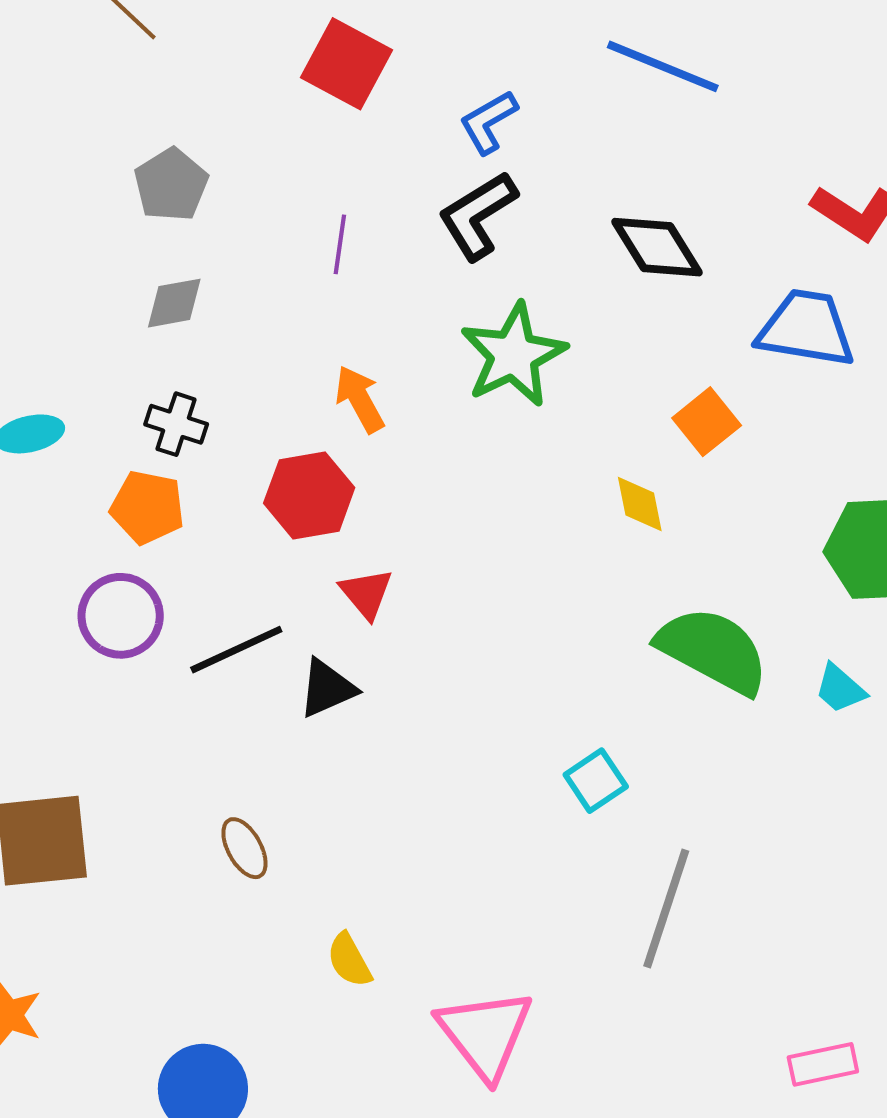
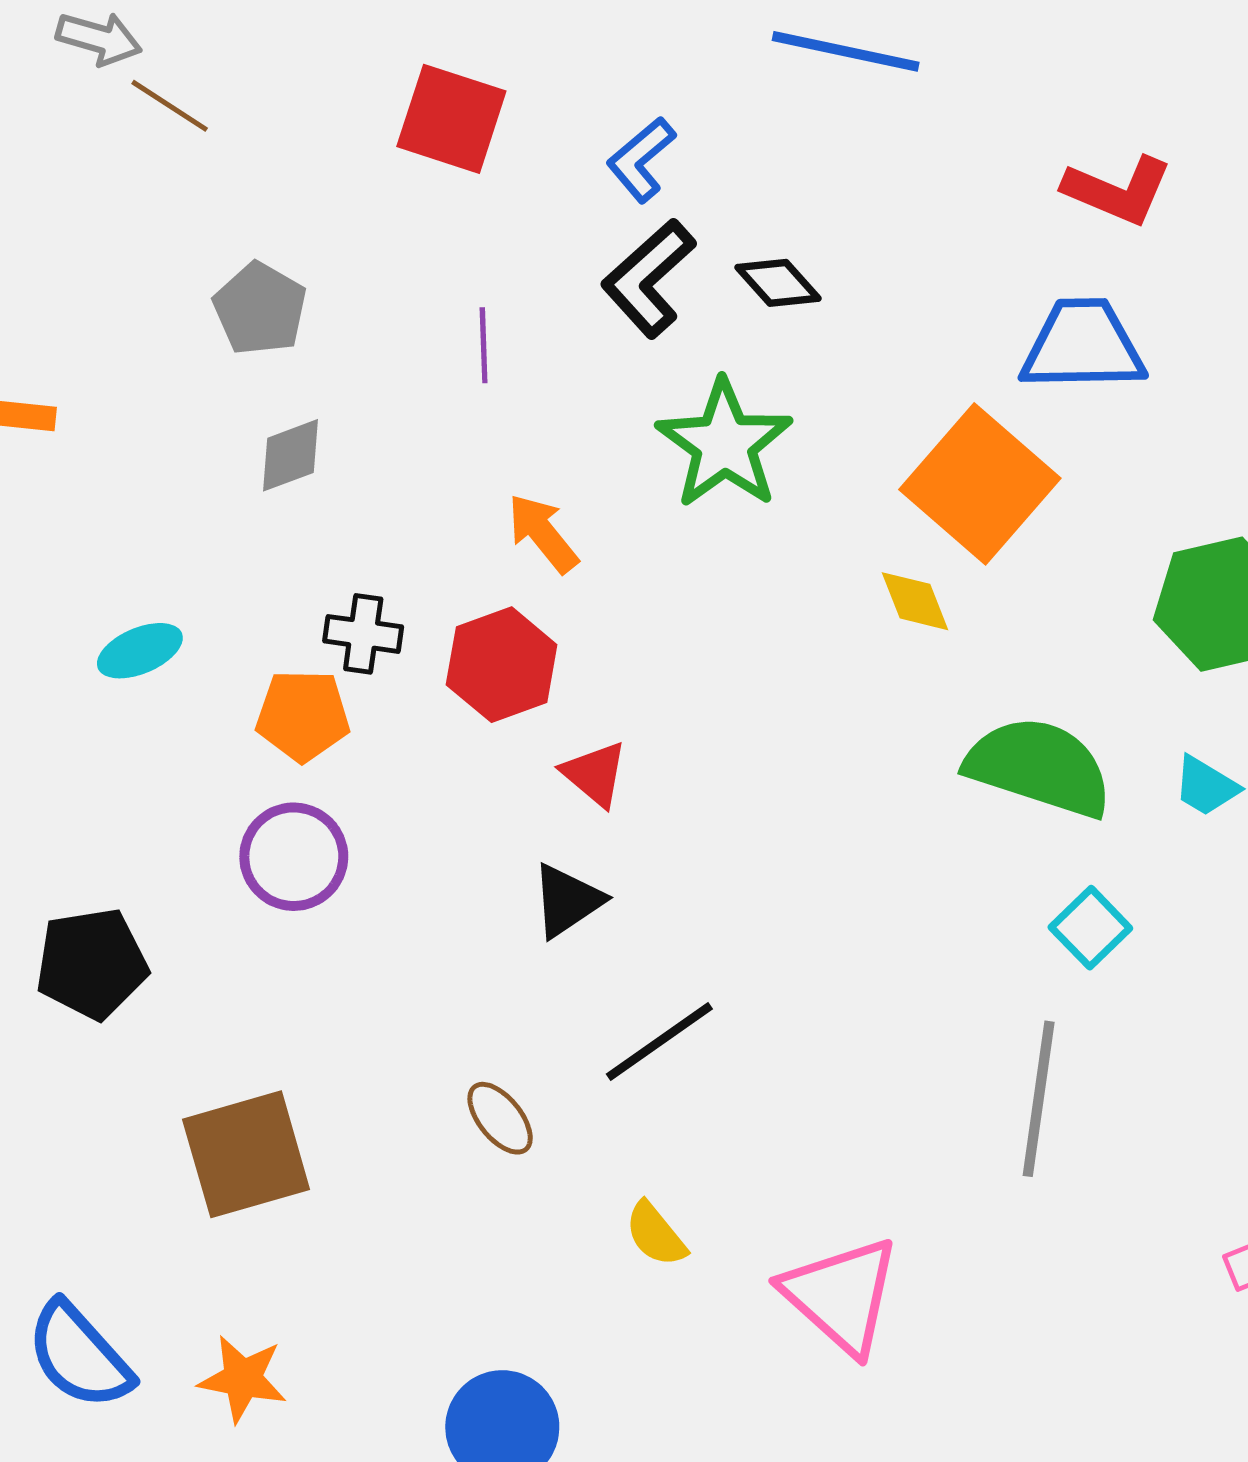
black diamond: (657, 247) -> (778, 283), moved, size x0.7
orange square: (707, 422) -> (980, 484), size x1.8
black cross: (176, 424) -> (363, 634), moved
black line: (236, 650) -> (659, 1041), moved
cyan square: (596, 781) -> (1090, 928), moved

